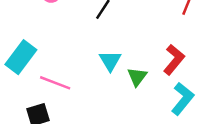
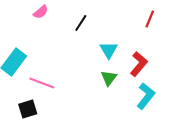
cyan triangle: (110, 61) -> (109, 50), moved

